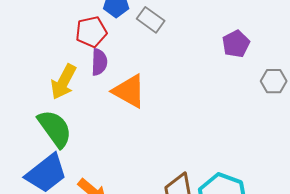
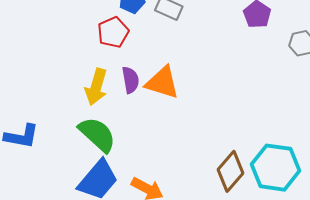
purple semicircle: (99, 62) -> (130, 80), moved

